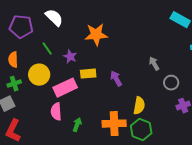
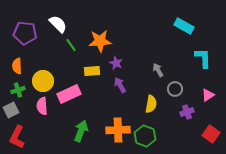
green line: (47, 49) -> (71, 45), moved
purple star: (70, 57) -> (116, 63), moved
yellow rectangle: (88, 74) -> (92, 71), moved
yellow semicircle: (139, 106) -> (151, 104), moved
pink semicircle: (56, 112) -> (42, 106), moved
green arrow: (77, 125) -> (81, 131), size x1.5

